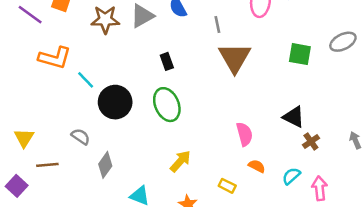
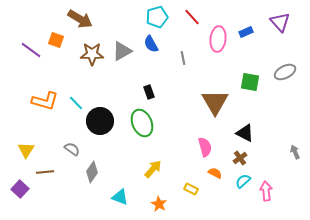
orange L-shape: (55, 58) -> (45, 101), moved
brown triangle: (235, 58) -> (215, 102), moved
black rectangle: (167, 61) -> (149, 92), moved
brown cross: (311, 141) -> (240, 158), moved

